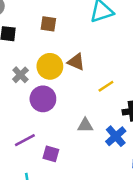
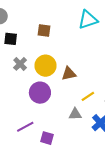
brown triangle: (76, 62) -> (69, 74), moved, turned -35
gray cross: (20, 75) -> (20, 64), moved
yellow line: (106, 86) -> (88, 96), moved

